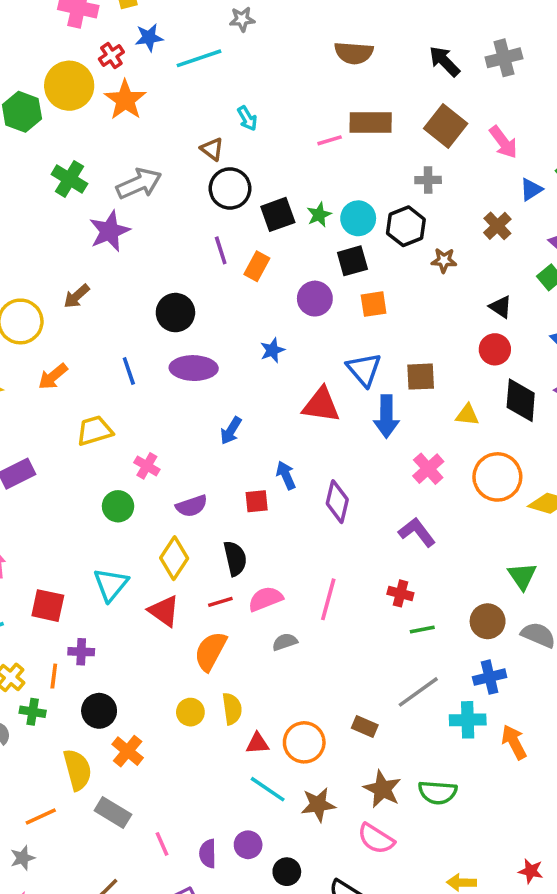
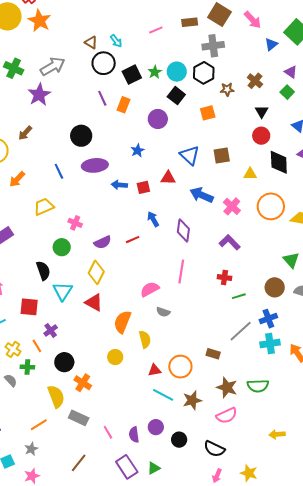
cyan arrow: (247, 118) -> (116, 41), moved
brown rectangle: (371, 123) -> (190, 22), moved, size x0.7
gray cross: (428, 180) -> (213, 46), size x1.5
brown cross: (497, 226) -> (255, 81), moved
black square: (352, 261) -> (176, 96), turned -30
orange square: (374, 304) -> (208, 113), moved
black triangle: (501, 307) -> (262, 112), turned 32
red triangle: (321, 405) -> (168, 178), size x0.7
blue arrow: (386, 416) -> (202, 195), moved, turned 120
blue arrow: (231, 431) -> (119, 185), moved, turned 70
red square: (257, 501) -> (143, 187), moved
black semicircle: (235, 558) -> (43, 271), moved
pink line: (328, 599) -> (181, 272), moved
red line: (220, 602) -> (133, 240), moved
gray semicircle: (285, 642) -> (163, 312), turned -136
purple cross: (81, 652) -> (51, 330), turned -32
orange line: (54, 676) -> (37, 346), turned -32
blue cross: (490, 677) -> (268, 319), moved
yellow semicircle: (232, 709) -> (145, 339), moved
pink semicircle: (376, 839) -> (227, 416), turned -50

